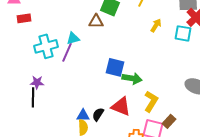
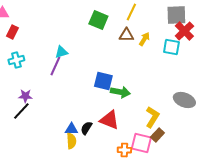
red rectangle: (24, 18) -> (12, 32), turned -56
brown triangle: (96, 21) -> (126, 35), moved
cyan cross: (46, 46) -> (16, 60), moved, size x0.7
black line: (33, 97) -> (21, 111), turned 42
yellow L-shape: (151, 101) -> (152, 117), moved

